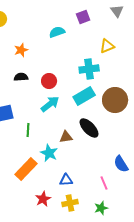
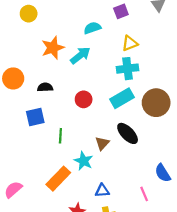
yellow triangle: (107, 46) -> (130, 43), moved
orange star: (21, 50) -> (53, 48), size x1.5
black semicircle: (21, 77) -> (45, 87), moved
red circle: (49, 81) -> (84, 99), moved
cyan arrow: (50, 104) -> (80, 55), moved
brown triangle: (66, 137) -> (102, 143), turned -40

